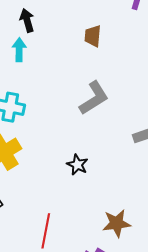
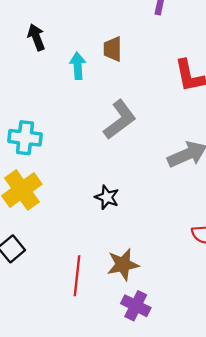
cyan arrow: (19, 50) -> (78, 66), moved
brown star: (117, 223) -> (123, 265), moved

